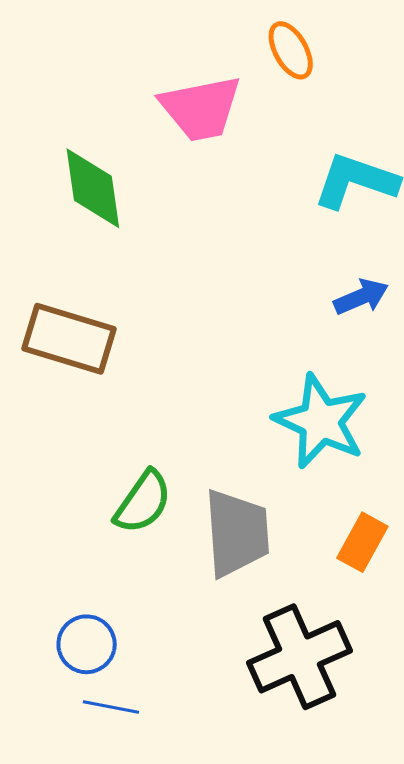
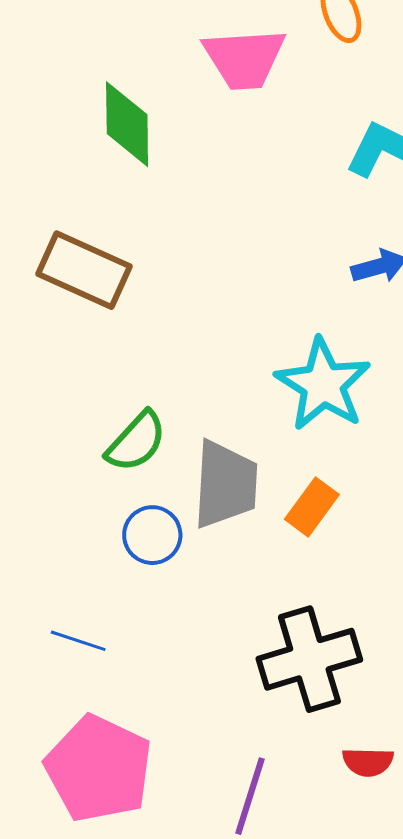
orange rectangle: (362, 542) -> (312, 507), moved
blue circle: (87, 644) -> (152, 535), moved
black cross: (300, 657) -> (309, 659), moved

